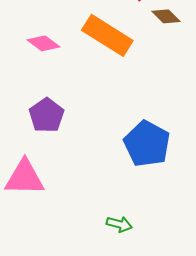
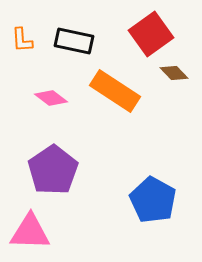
purple pentagon: (47, 115) -> (53, 170), size x1.4

